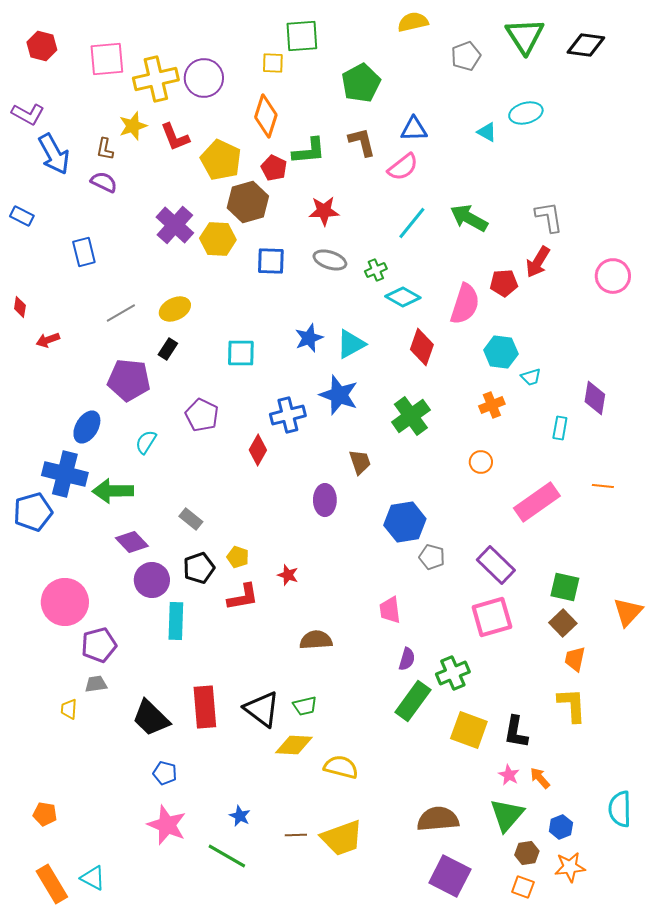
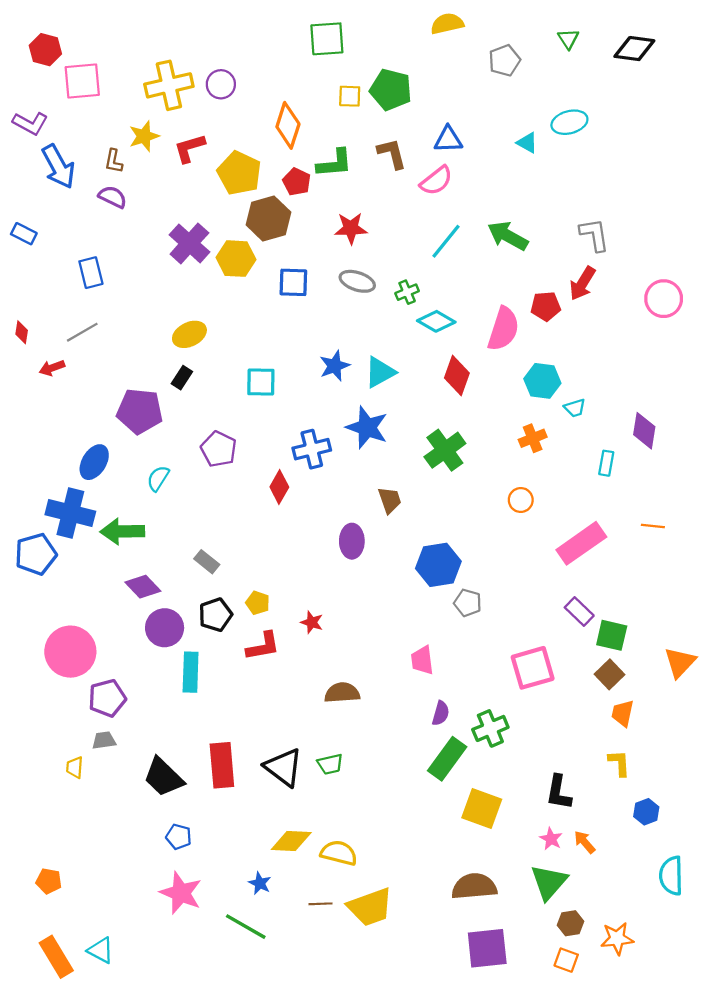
green triangle: (525, 36) -> (568, 39), size x0.5
pink square: (107, 59) -> (82, 81), moved
yellow square: (273, 63) -> (350, 96), moved
purple circle: (204, 78) -> (221, 84), size x0.7
green pentagon: (361, 83) -> (391, 90), turned -30
red L-shape: (175, 137) -> (189, 148), turned 96
gray line: (121, 313) -> (82, 332), moved
purple rectangle: (496, 565) -> (579, 612), moved, size x0.7
yellow L-shape: (572, 705) -> (619, 763), size x0.7
yellow square: (469, 730) -> (482, 809), moved
yellow diamond: (294, 745) -> (291, 841), moved
yellow semicircle: (341, 767) -> (339, 853), moved
blue hexagon: (561, 827) -> (646, 812), moved
purple square: (450, 876) -> (487, 948), turned -33

